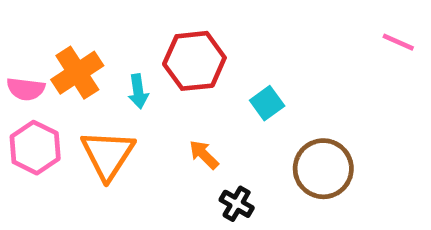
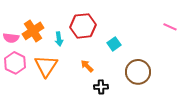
pink line: (398, 42) -> (170, 27), moved
black cross: (237, 204) -> (101, 87), turned -32

